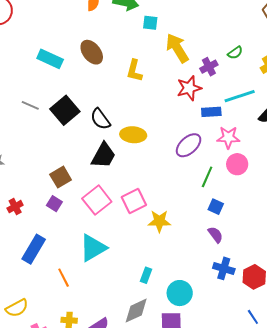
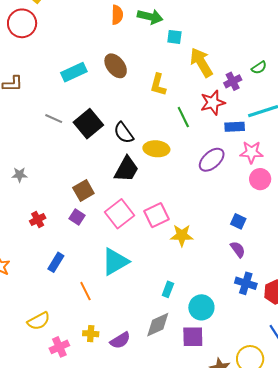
cyan rectangle: (50, 59) -> (74, 72), turned -50
green line: (207, 177) -> (183, 117), moved, turned -50
blue rectangle: (34, 249) -> (56, 262), size x0.7

